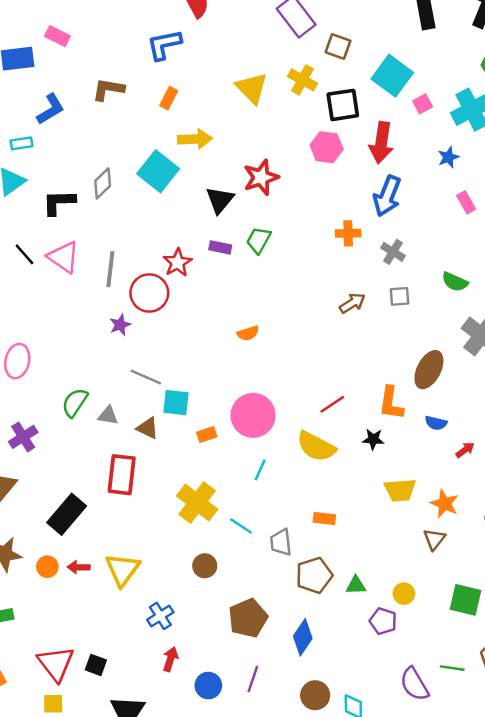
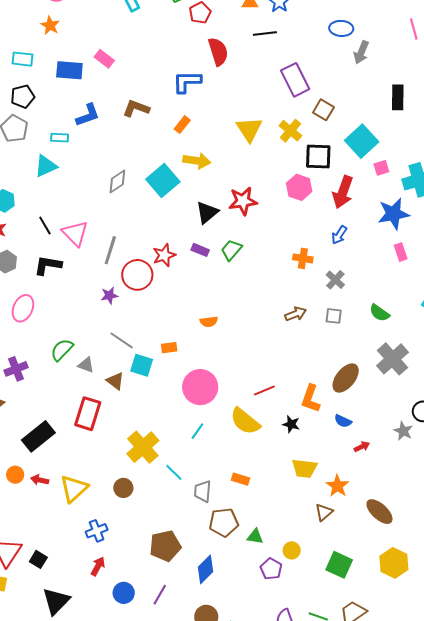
blue star: (448, 157) -> (393, 214), size x1.8
blue arrow: (387, 196) -> (339, 235), size x0.6
black L-shape: (59, 202) -> (48, 265), moved
orange rectangle: (207, 434) -> (169, 348), moved
brown circle: (205, 566) -> (123, 488), moved

